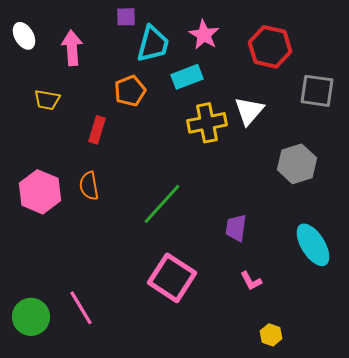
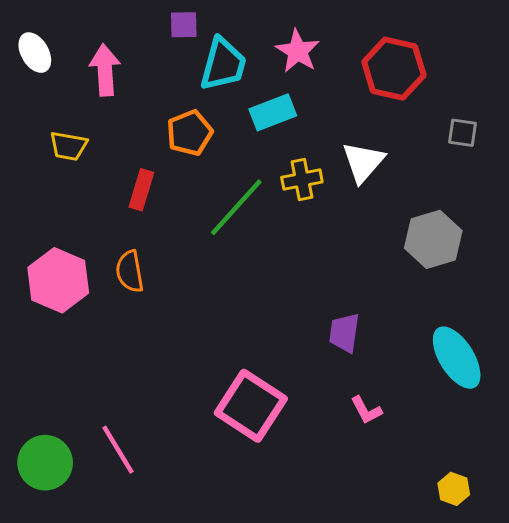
gray square: (317, 91) -> (462, 133), size x0.6
yellow cross: (207, 123) -> (302, 180), size x0.7
green line: (162, 204) -> (236, 207), moved
yellow hexagon: (271, 335) -> (454, 489), moved

